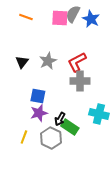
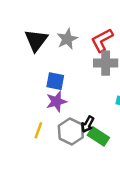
black triangle: (22, 62) -> (36, 40), size x1.5
black arrow: (60, 119) -> (88, 124), moved
green rectangle: (70, 127) -> (98, 136), moved

